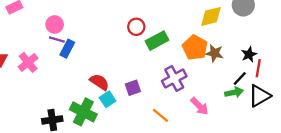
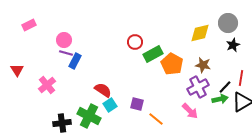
orange pentagon: (195, 47) -> (172, 64), moved
black star: (249, 54) -> (233, 45), moved
pink cross: (28, 62) -> (47, 85), moved
purple cross: (174, 79) -> (198, 87), moved
purple square: (133, 88) -> (137, 104), moved, turned 32

